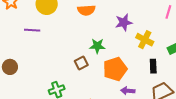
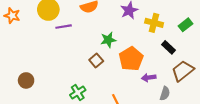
purple line: (32, 30) -> (64, 27), moved
black rectangle: (153, 66) -> (168, 47), turned -32

